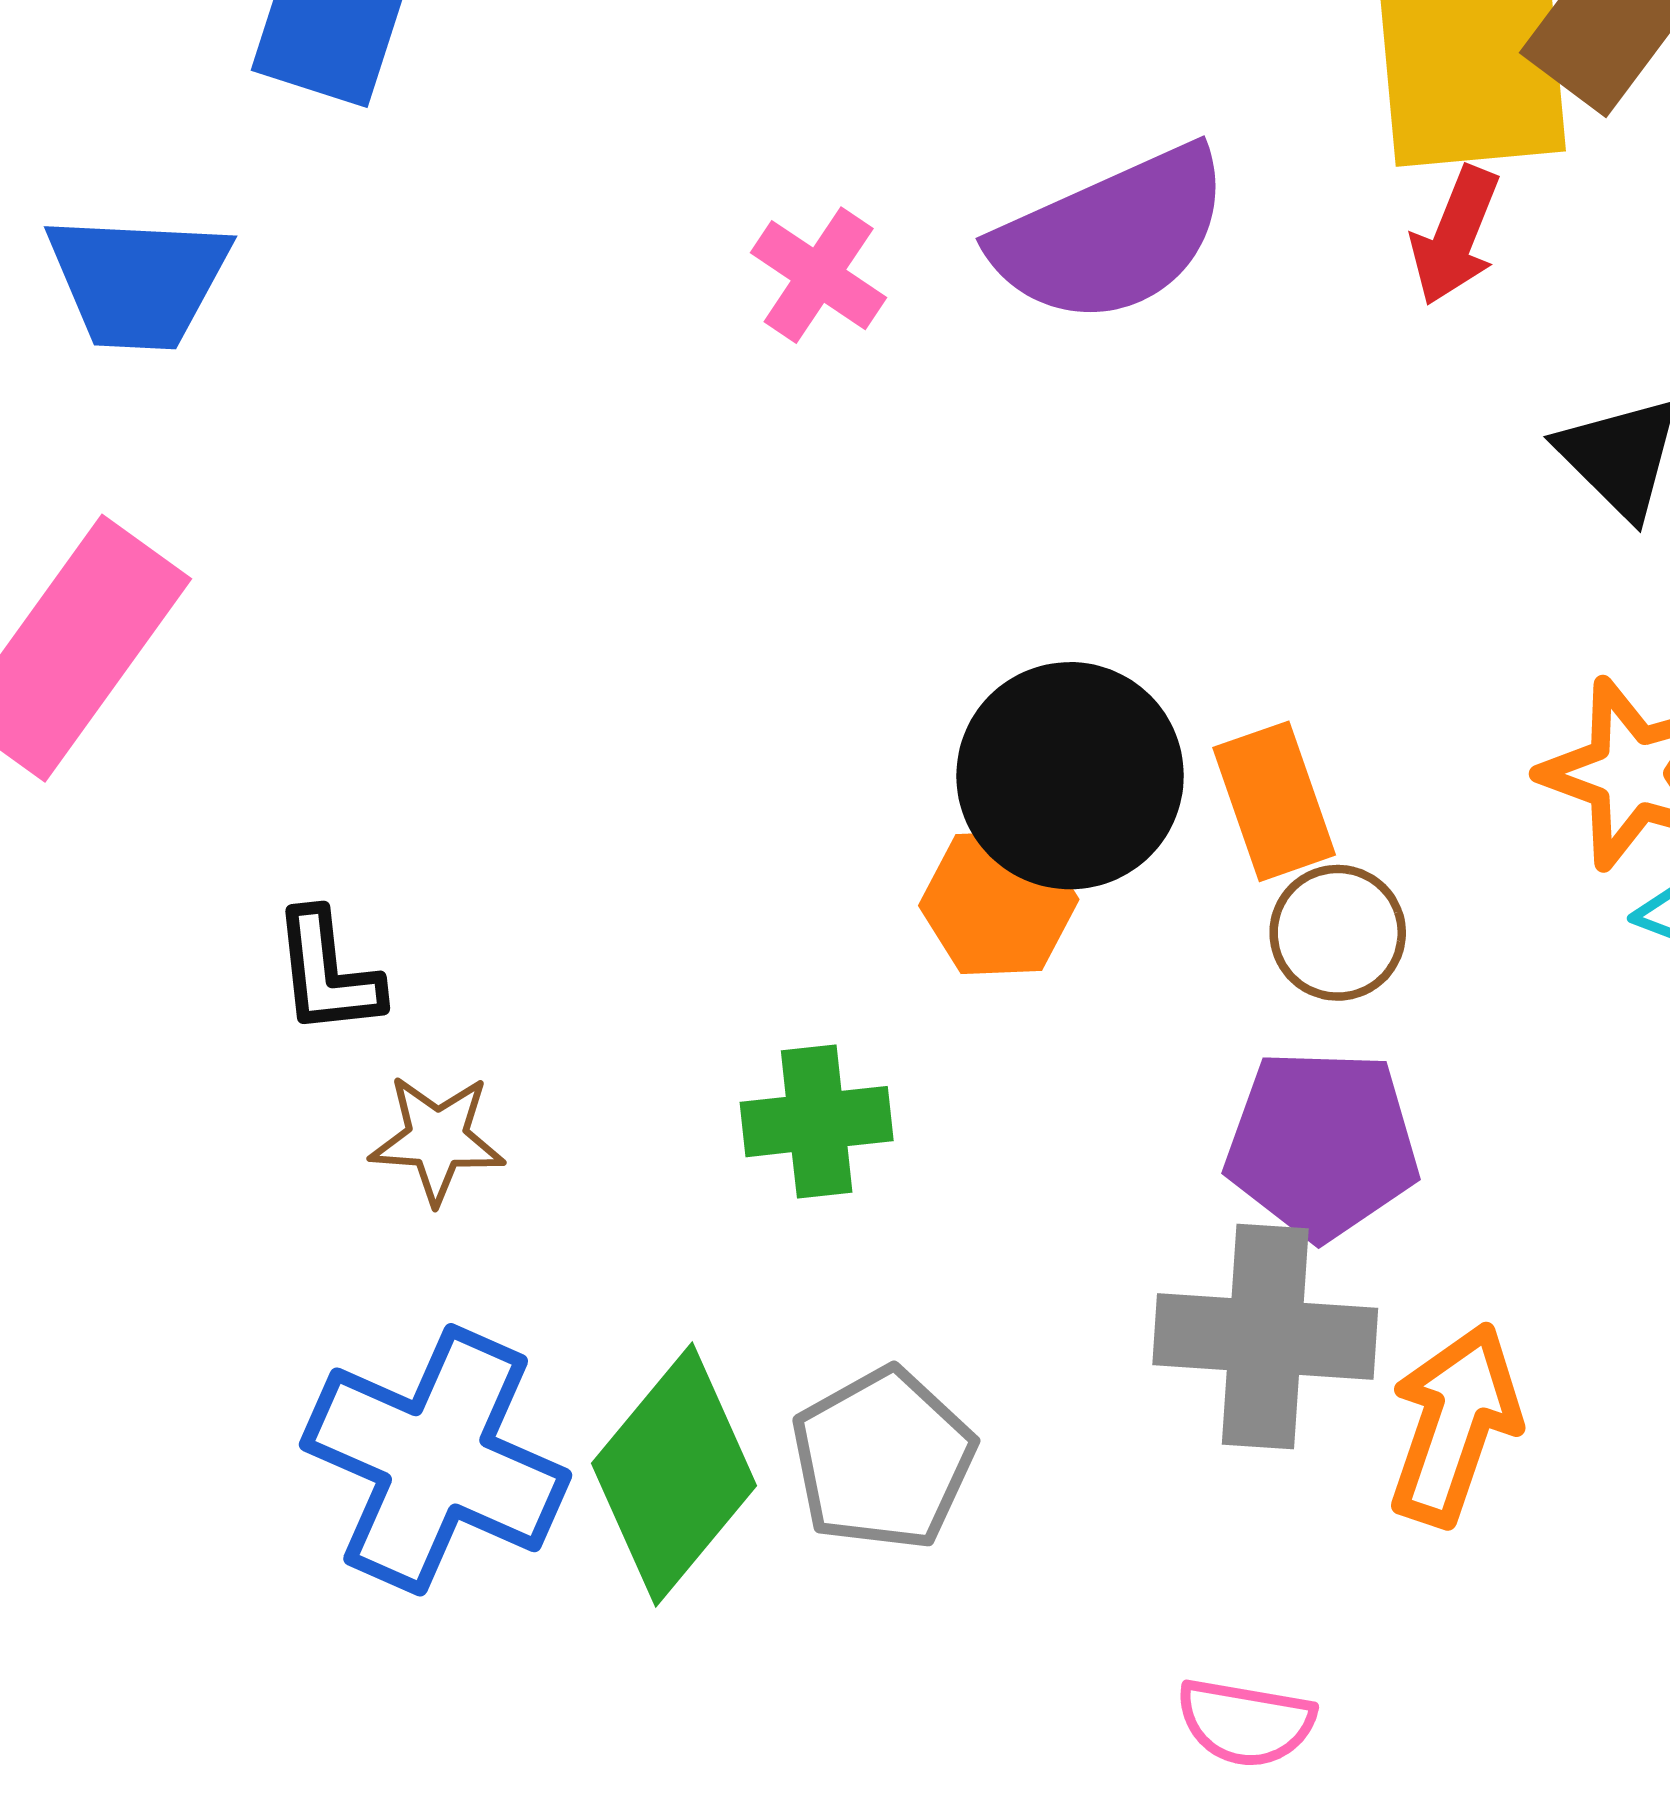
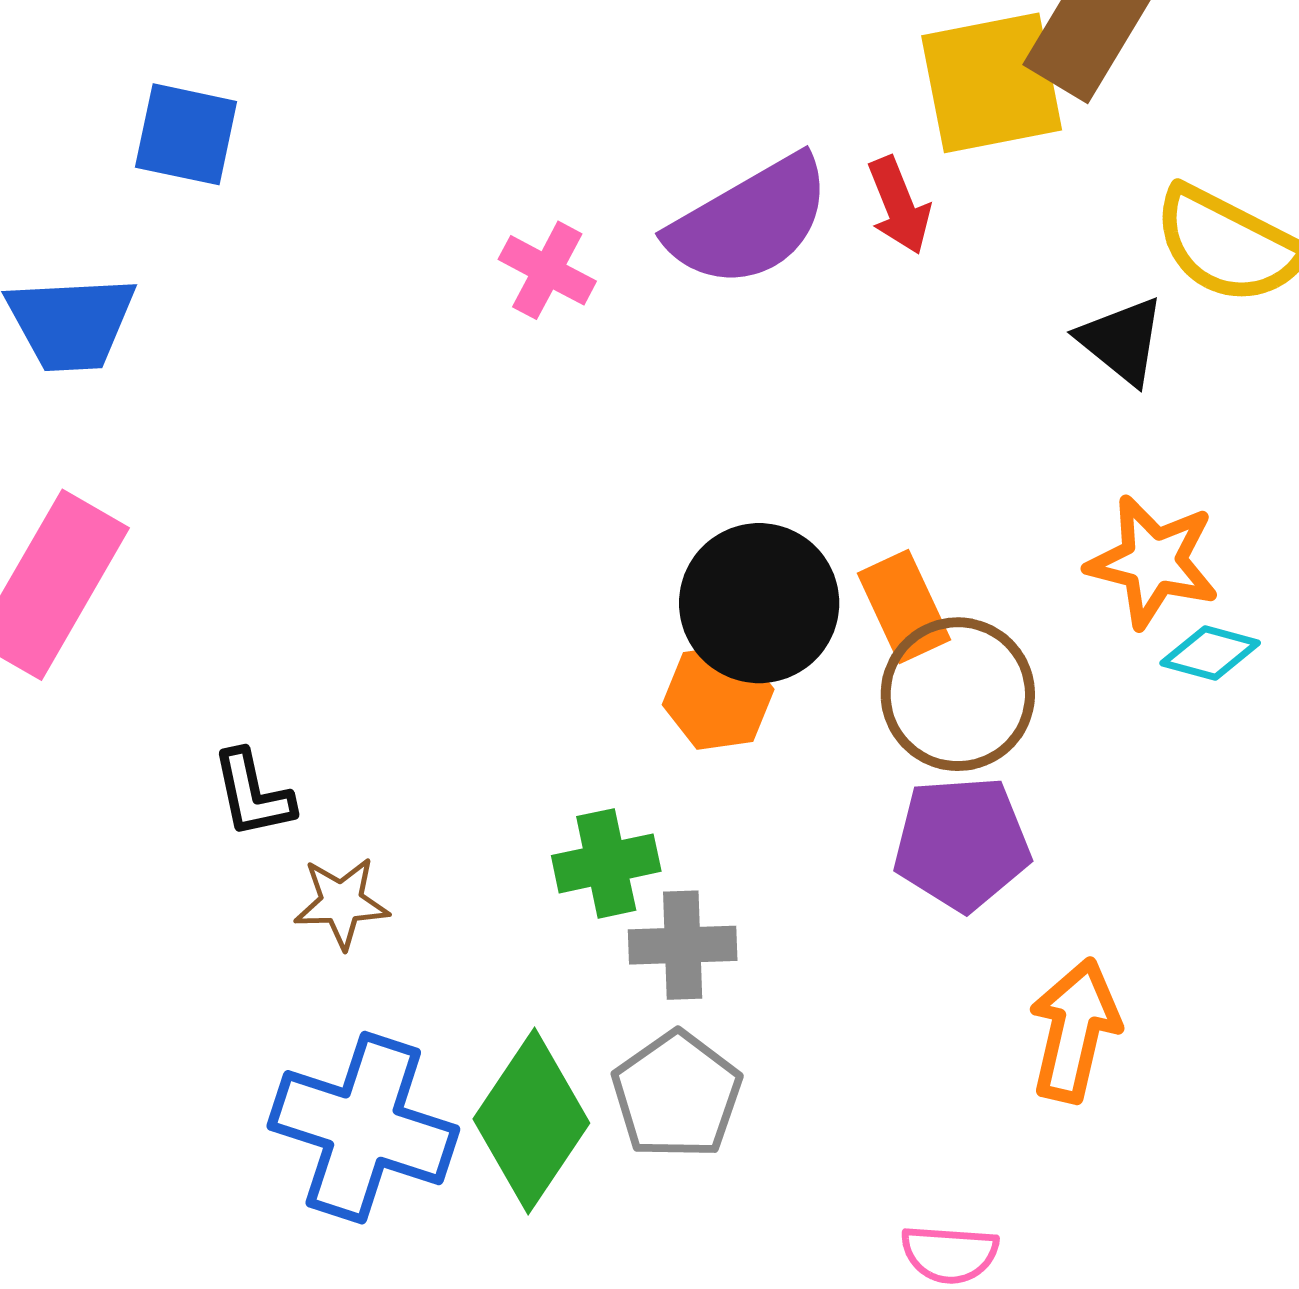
red arrow: (1455, 236) -> (899, 205), moved, turned -38
brown circle: (1338, 933) -> (958, 694), size x1.6
gray cross: (1265, 1337) -> (683, 945), moved, size x0.7

